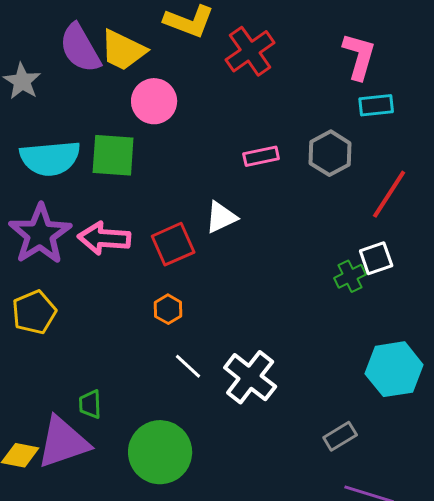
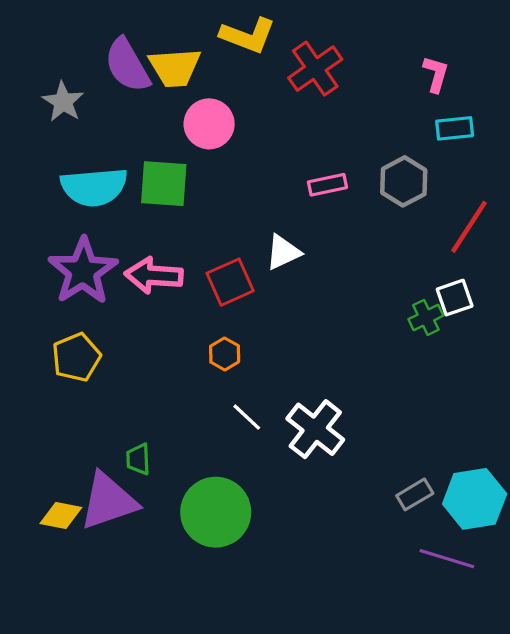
yellow trapezoid: (123, 50) -> (175, 67), turned -30
pink L-shape: (359, 56) -> (436, 74), size x0.7
cyan hexagon: (394, 369) -> (475, 499), moved

